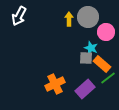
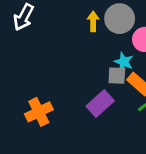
orange cross: (55, 84) -> (39, 112), moved
purple rectangle: (85, 89) -> (100, 104), moved

